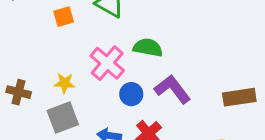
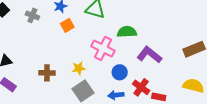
brown cross: (19, 92) -> (47, 73), moved
blue circle: (131, 94) -> (120, 72), moved

